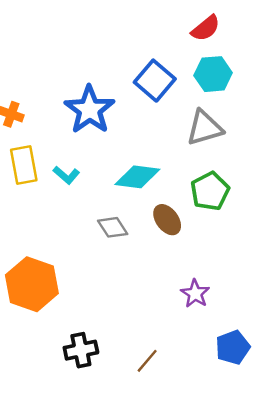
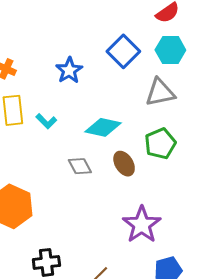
blue star: (90, 110) -> (69, 70), size x0.7
purple star: (195, 294) -> (142, 225), size x1.6

